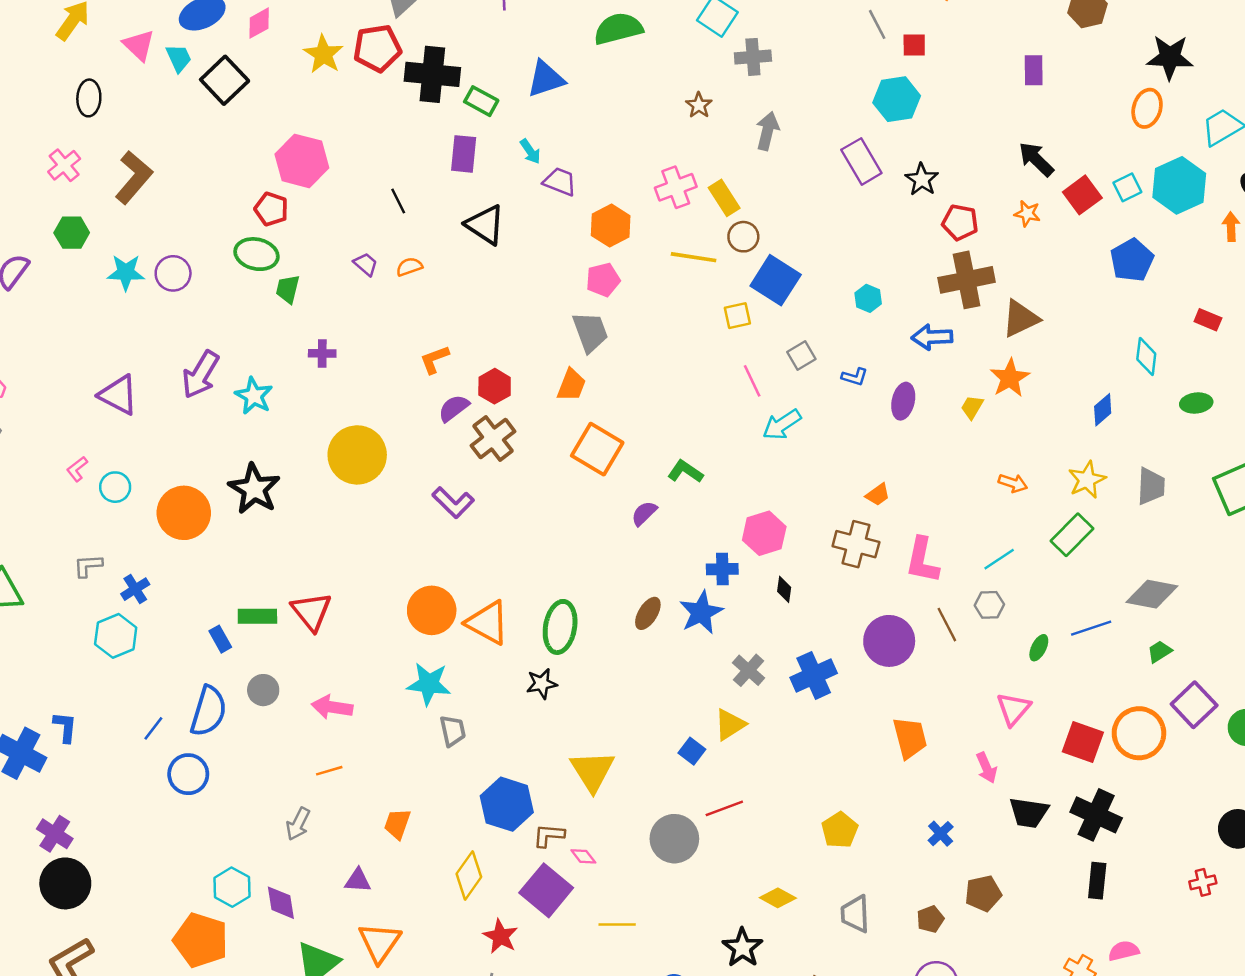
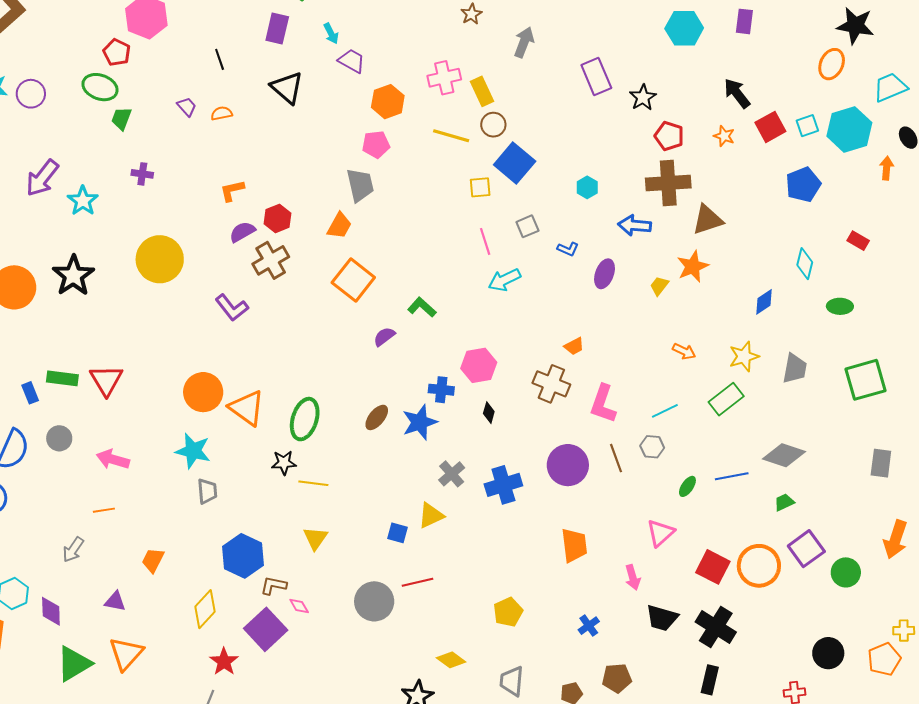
cyan hexagon: (897, 99) -> (684, 28), moved
blue square: (692, 751) -> (397, 533), turned -30
yellow triangle: (592, 771) -> (315, 538), size x0.7
yellow line: (617, 925) -> (313, 483), moved

